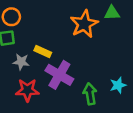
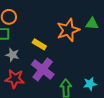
yellow rectangle: (43, 52) -> (39, 44), moved

